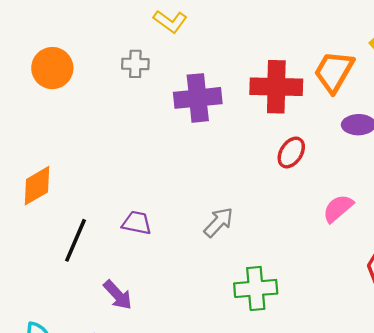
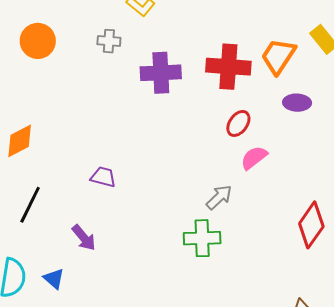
pink semicircle: (338, 208) -> (254, 158), moved
gray arrow: (219, 222) -> (219, 197), moved
black line: (76, 240) -> (30, 205), moved

